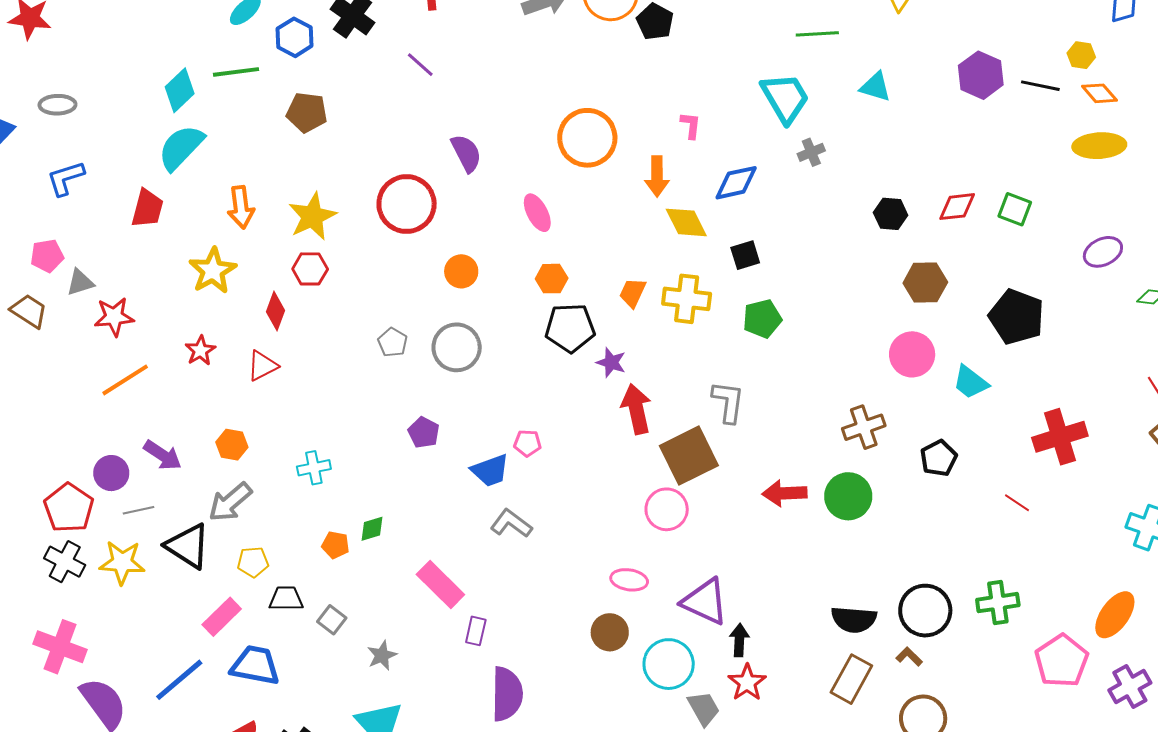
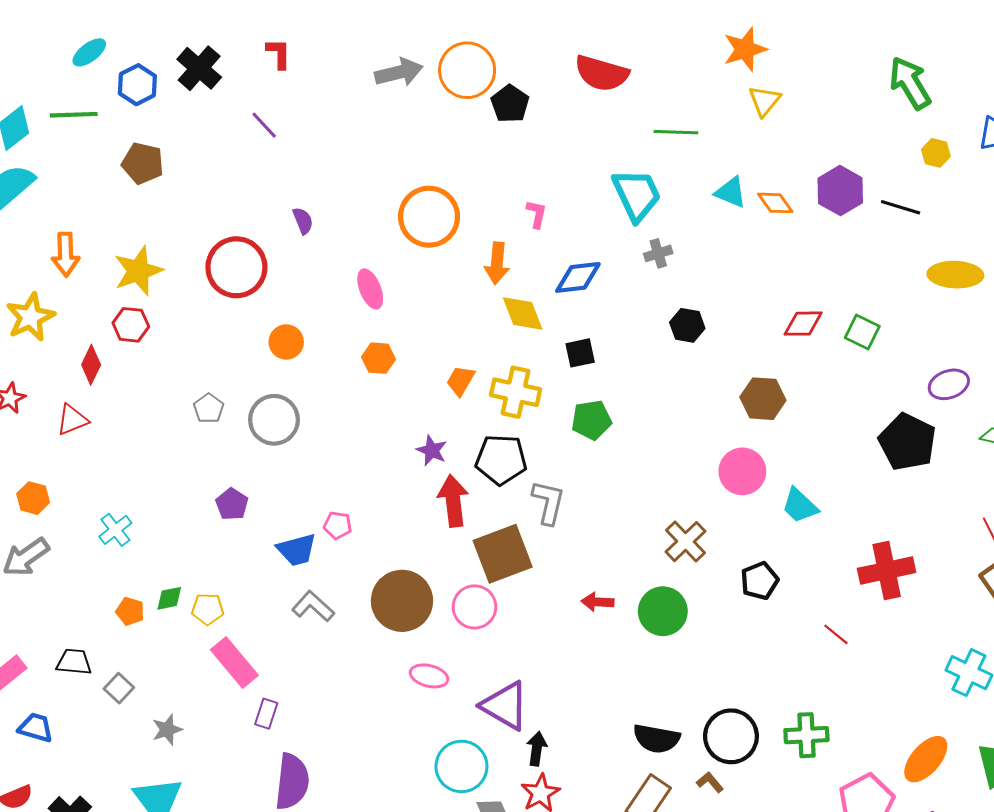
yellow hexagon: (1081, 55) -> (936, 153), moved
orange diamond: (1100, 93) -> (775, 203), moved
purple semicircle: (466, 153) -> (303, 221), size x0.7
black hexagon: (891, 214) -> (687, 325), moved
black pentagon: (1017, 317) -> (907, 442), moved
black pentagon: (570, 328) -> (501, 460), moved
brown cross: (864, 427) -> (685, 542), turned -30
cyan cross: (314, 468) -> (115, 530), turned -32
red arrow: (785, 493) -> (597, 602), size x0.7
yellow pentagon: (253, 562) -> (208, 609), moved
brown circle: (610, 632) -> (402, 601), moved, size x1.6
blue trapezoid: (255, 665) -> (36, 728), size x0.7

